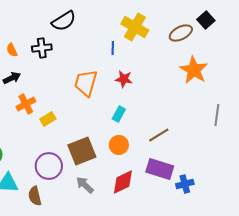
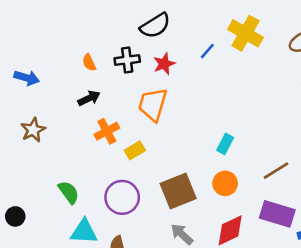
blue line: (113, 48) -> (207, 51), moved, turned 40
red star: (124, 79) -> (164, 64), moved, turned -30
orange trapezoid: (86, 83) -> (153, 105), moved
purple circle: (49, 166) -> (122, 197), moved

